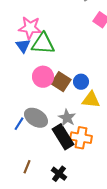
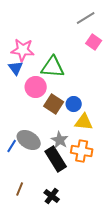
green triangle: (43, 44) -> (53, 67), moved
pink circle: (43, 77) -> (36, 87), moved
orange cross: (81, 138) -> (82, 151), moved

